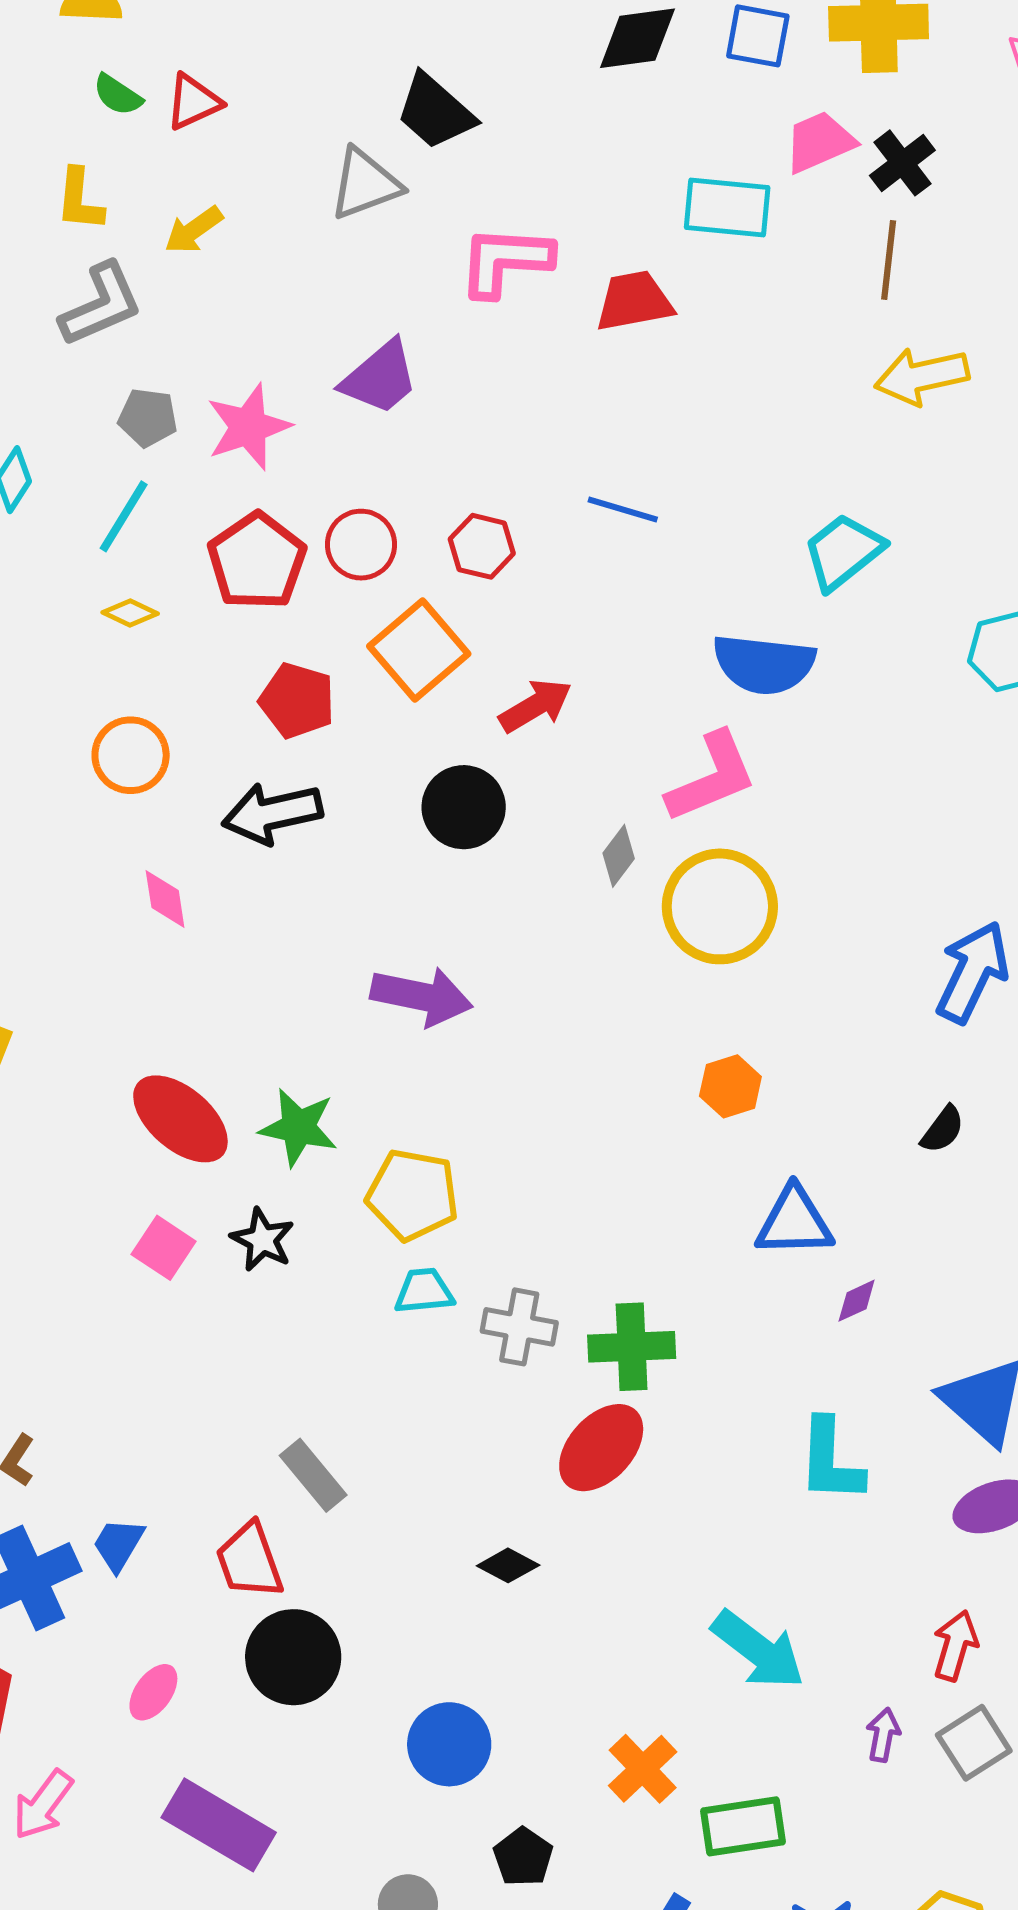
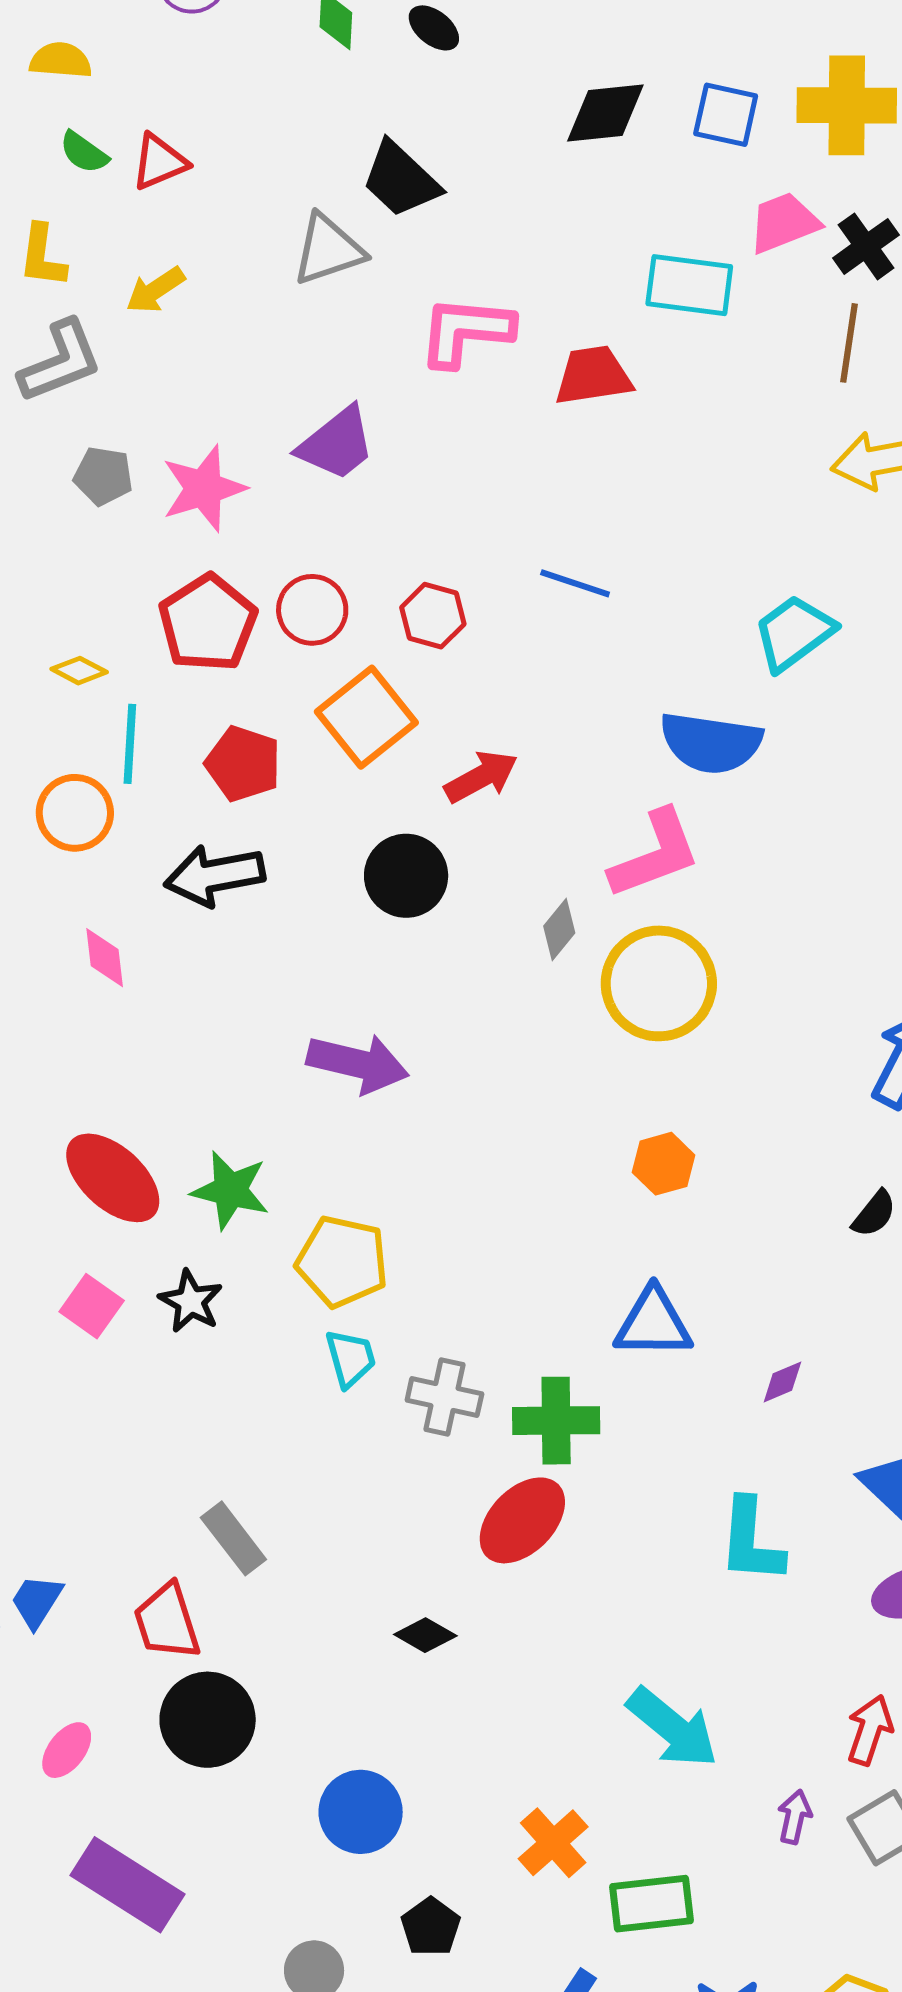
cyan line: (124, 516) -> (130, 744), moved, turned -30
blue triangle: (794, 1222) -> (653, 1323), moved
cyan trapezoid: (424, 1291) -> (351, 1358), turned 78

